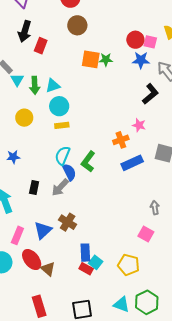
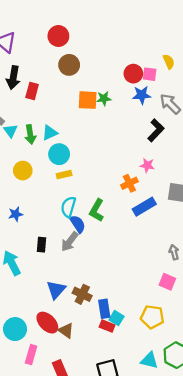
brown cross: (68, 222) -> (82, 294), moved
pink rectangle: (17, 235) -> (31, 355), moved

